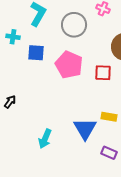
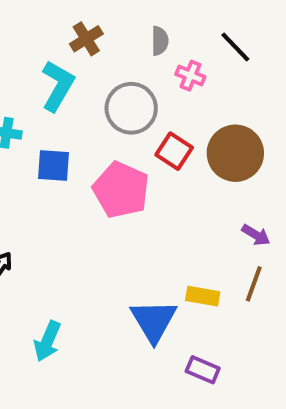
red square: (103, 73) -> (174, 151), moved, turned 30
cyan arrow: (45, 139) -> (47, 341), moved

